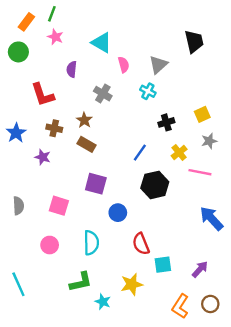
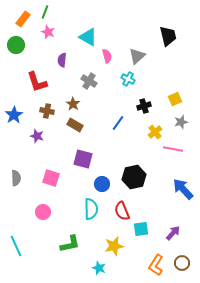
blue line: (140, 153) -> (118, 123), moved
black hexagon: (155, 185) -> (134, 177), moved
cyan semicircle: (91, 243) -> (91, 209), moved
cyan star: (103, 302) -> (99, 268), moved

